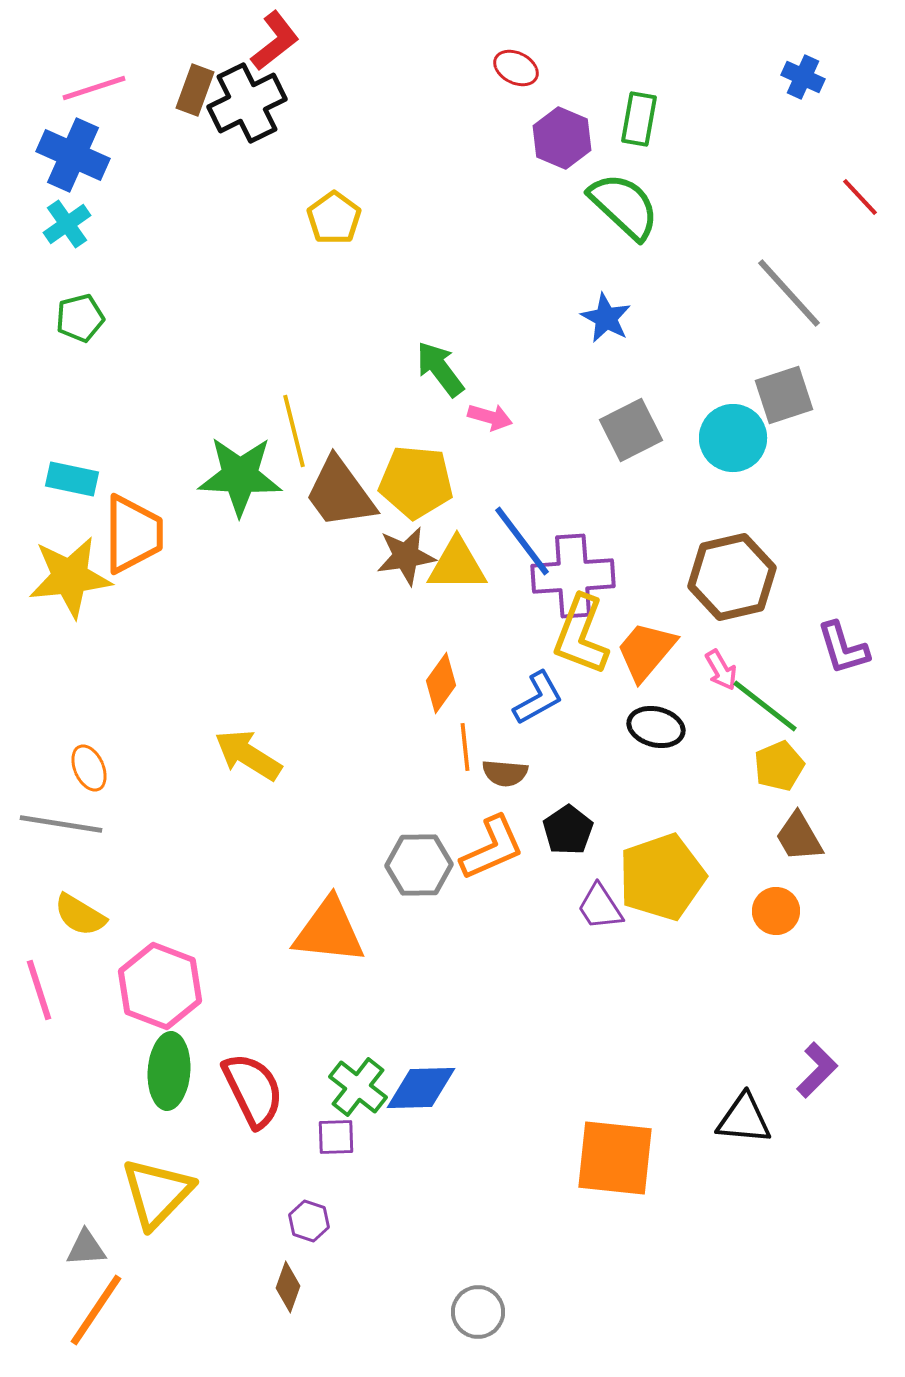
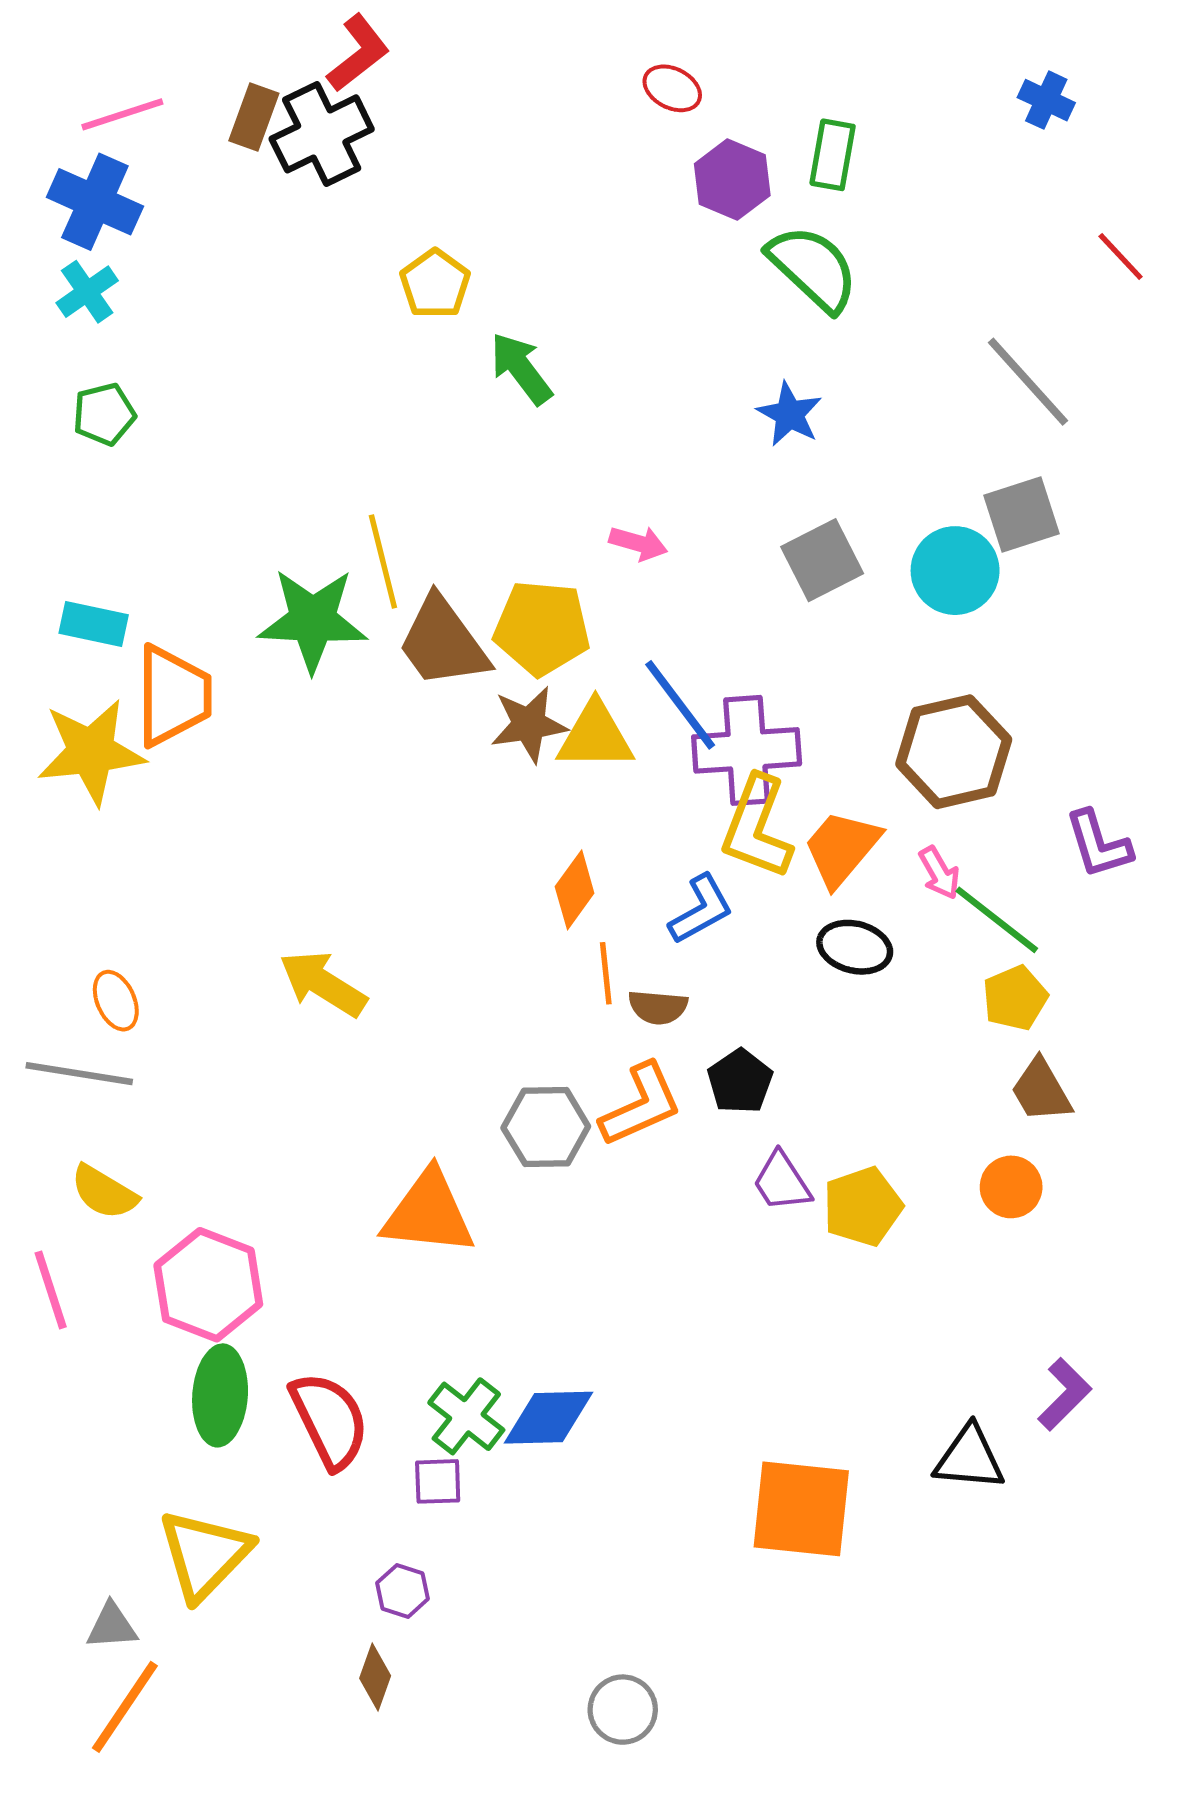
green arrow: (440, 369) -> (521, 369), moved
yellow pentagon: (662, 877) -> (863, 1207), moved, size x0.7

